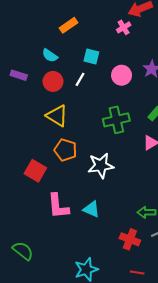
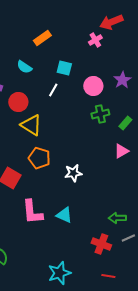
red circle: (53, 81) -> (18, 102), moved
green cross: (116, 120) -> (100, 114), moved, size x0.7
white star: (101, 166) -> (73, 173), size x0.7

